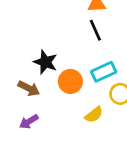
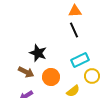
orange circle: (70, 81) -> (51, 77), moved

